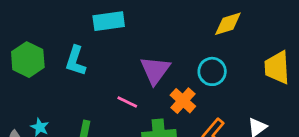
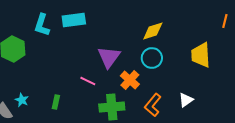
yellow diamond: (228, 24) -> (153, 31), moved
cyan L-shape: (76, 61) -> (42, 25), moved

